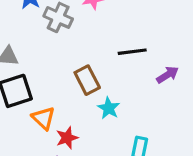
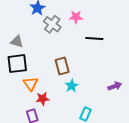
black line: (132, 52) -> (94, 38), moved
purple arrow: (168, 75) -> (115, 86), moved

